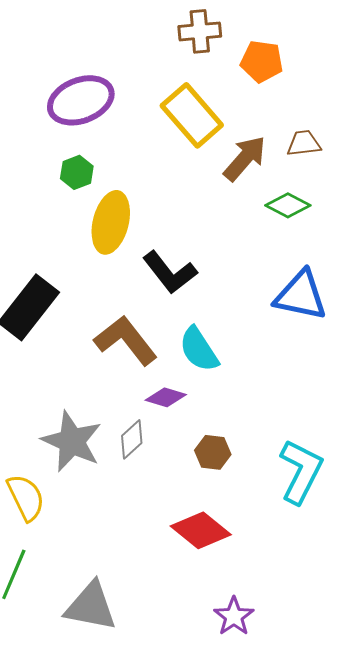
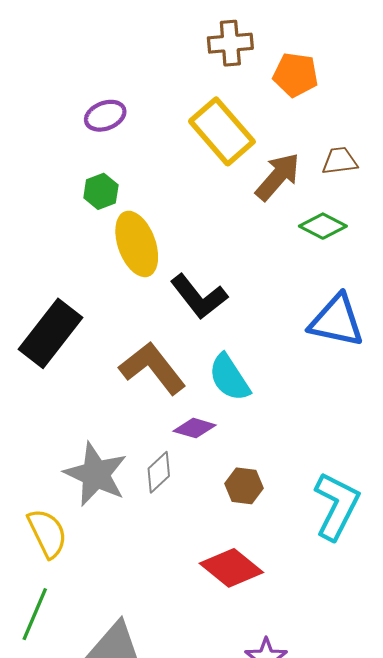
purple ellipse: (81, 100) -> (105, 116), size x0.6
yellow ellipse: (111, 222) -> (137, 244), turned -34

